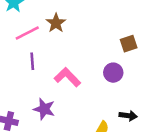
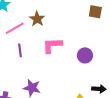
brown square: (129, 44) -> (95, 12), moved, turned 32
pink L-shape: (67, 77) -> (52, 45), moved, turned -45

